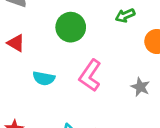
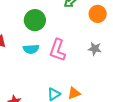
cyan semicircle: (44, 78) -> (31, 49), moved

